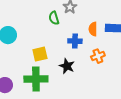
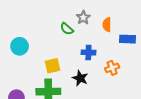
green semicircle: (54, 18) -> (67, 29), turned -32
orange semicircle: (93, 29) -> (107, 25), moved

